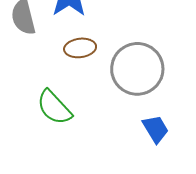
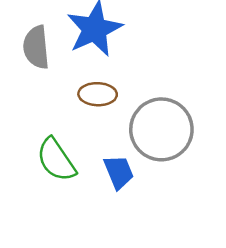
blue trapezoid: (156, 129) -> (119, 172), moved

